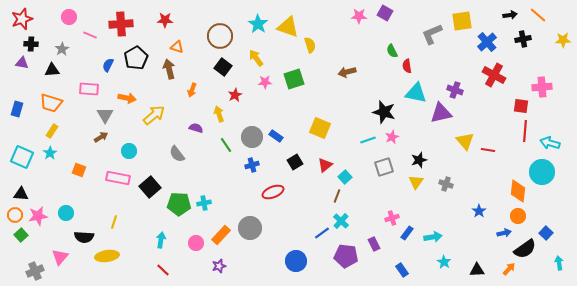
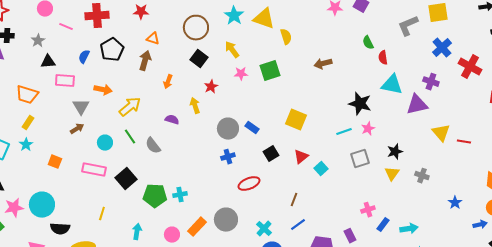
blue cross: (487, 42) -> (442, 48), moved
brown arrow: (169, 69) -> (145, 61), turned 30
black triangle: (52, 70) -> (48, 62), moved
green line: (226, 145) -> (130, 137), moved
brown line: (337, 196) -> (294, 200), moved
cyan circle: (66, 213) -> (42, 205), size x1.6
cyan cross: (341, 221) -> (264, 229), moved
yellow line: (114, 222) -> (102, 214), moved

